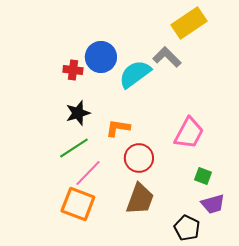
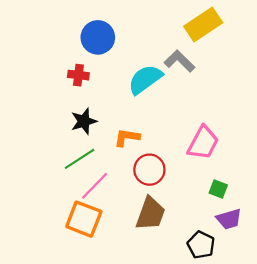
blue circle: (101, 57) -> (98, 37), moved

